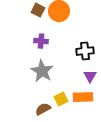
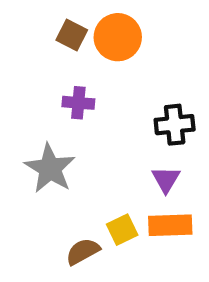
gray star: (42, 71) -> (50, 168), moved
purple triangle: (90, 76) -> (166, 179), moved

